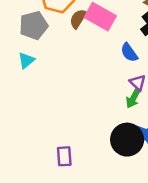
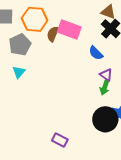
purple rectangle: (64, 156) -> (60, 140), turned -49

